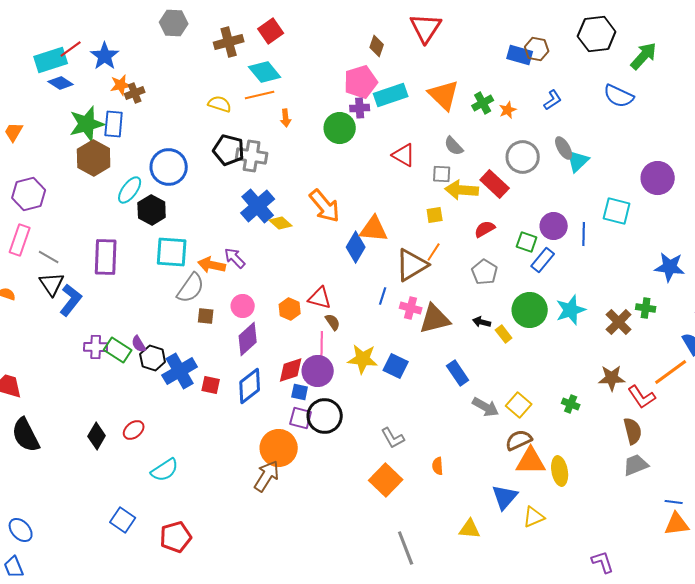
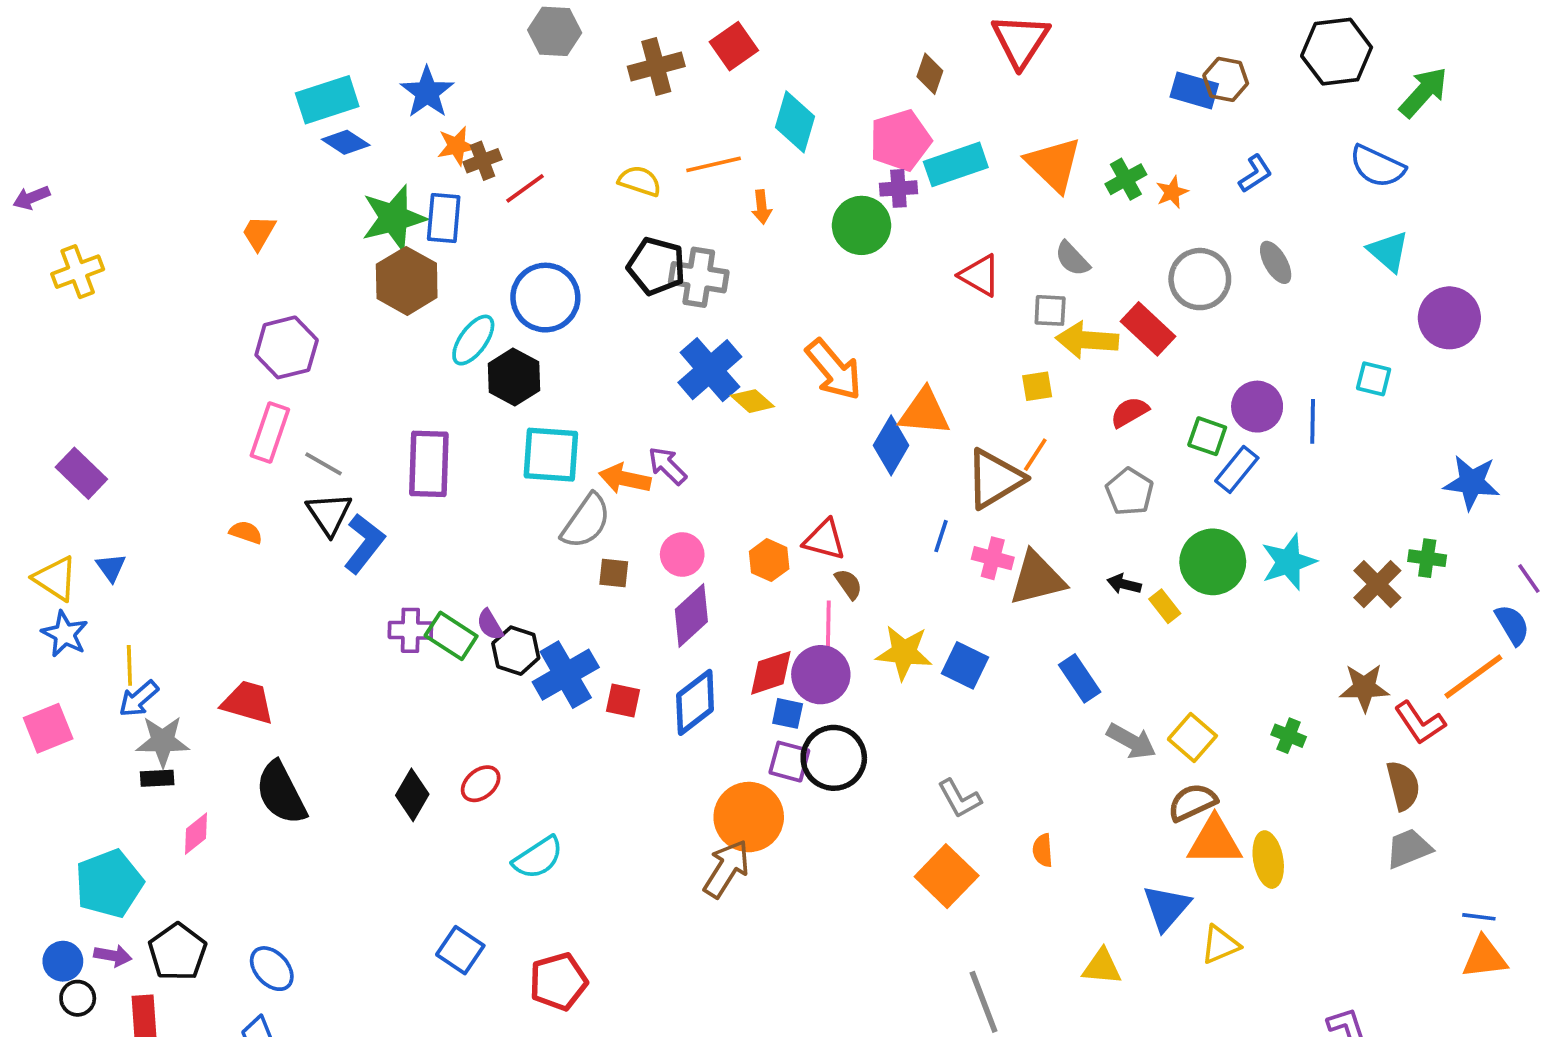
red line: (71, 49) -> (525, 188), moved
cyan diamond: (265, 72) -> (795, 122), moved, turned 56
cyan triangle: (578, 161) -> (1388, 251), moved, turned -35
cyan square: (617, 211) -> (1374, 379), size x0.7

